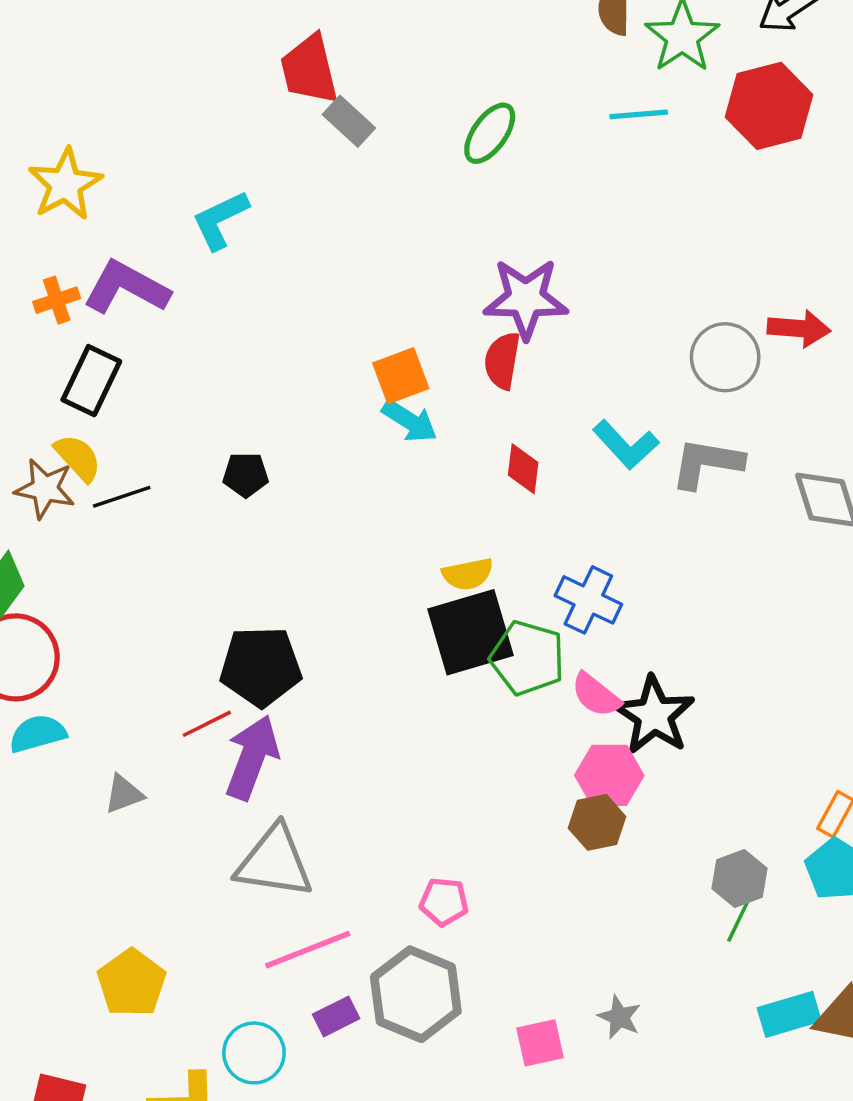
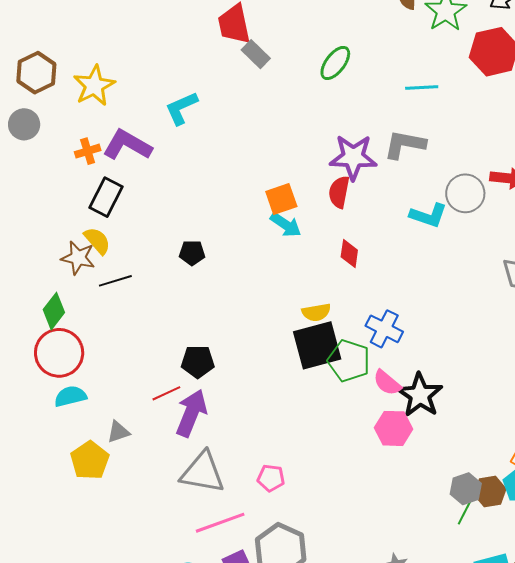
cyan line: (639, 114) -> (422, 88), moved
cyan L-shape: (626, 445) -> (428, 215), moved, turned -30
gray L-shape: (707, 463) -> (405, 144), moved
black line: (122, 497) -> (115, 281), moved
black pentagon: (261, 666) -> (198, 362), size x0.7
brown hexagon: (597, 822) -> (490, 491), moved
pink pentagon: (444, 902) -> (271, 478), moved
yellow pentagon: (132, 983) -> (90, 460), moved

